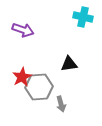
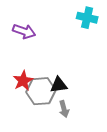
black triangle: (69, 64) -> (59, 85), moved

